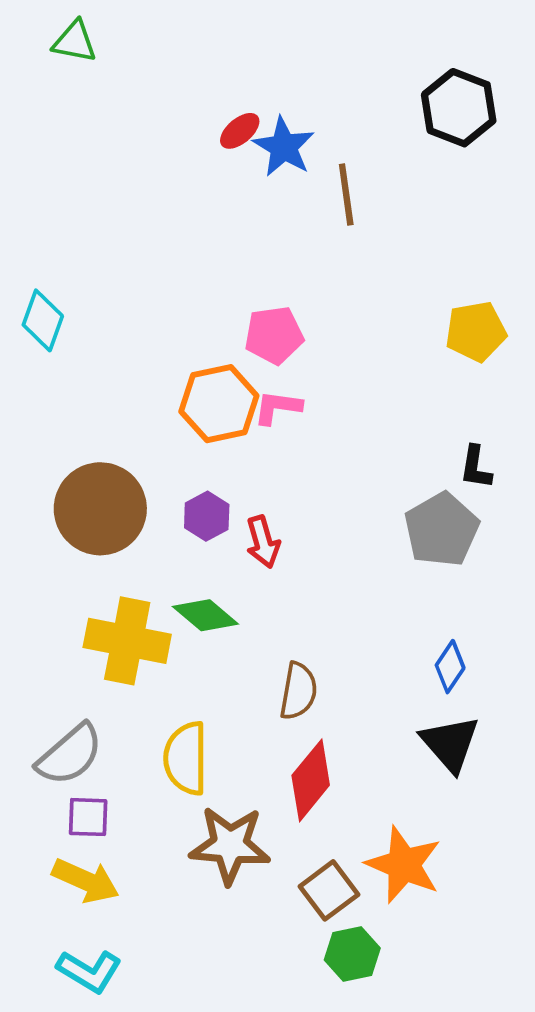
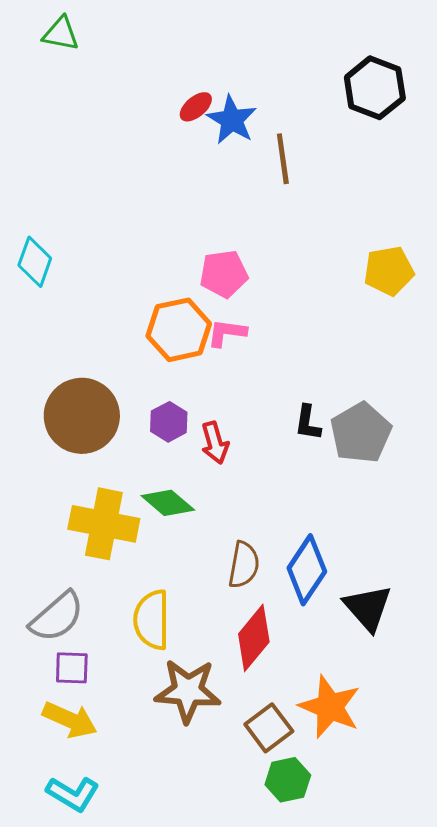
black L-shape: (476, 467) -> (308, 423), moved
blue diamond: (450, 667) -> (307, 570), moved, size x1.6

